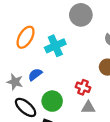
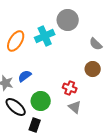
cyan cross: (55, 46) -> (45, 36), moved
gray triangle: (88, 107) -> (75, 107), turned 40

